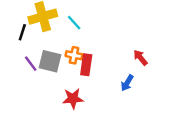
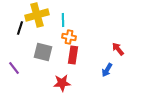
cyan line: (74, 23) -> (63, 20), turned 40
orange cross: (74, 55) -> (69, 37), moved
purple line: (31, 64) -> (14, 68), moved

